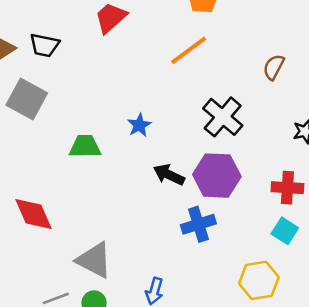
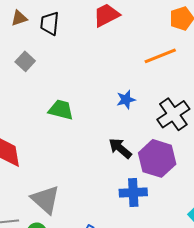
black trapezoid: (45, 45) -> (50, 23), turned 70
gray square: (27, 99) -> (25, 61), size x0.6
blue star: (139, 125) -> (126, 100), moved

